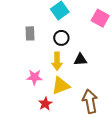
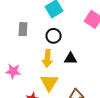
pink star: (34, 77) -> (13, 71), moved
yellow triangle: (61, 86) -> (49, 83), turned -42

